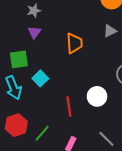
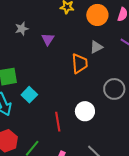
purple triangle: (34, 32) -> (48, 39), moved
orange trapezoid: (74, 43) -> (80, 63), moved

